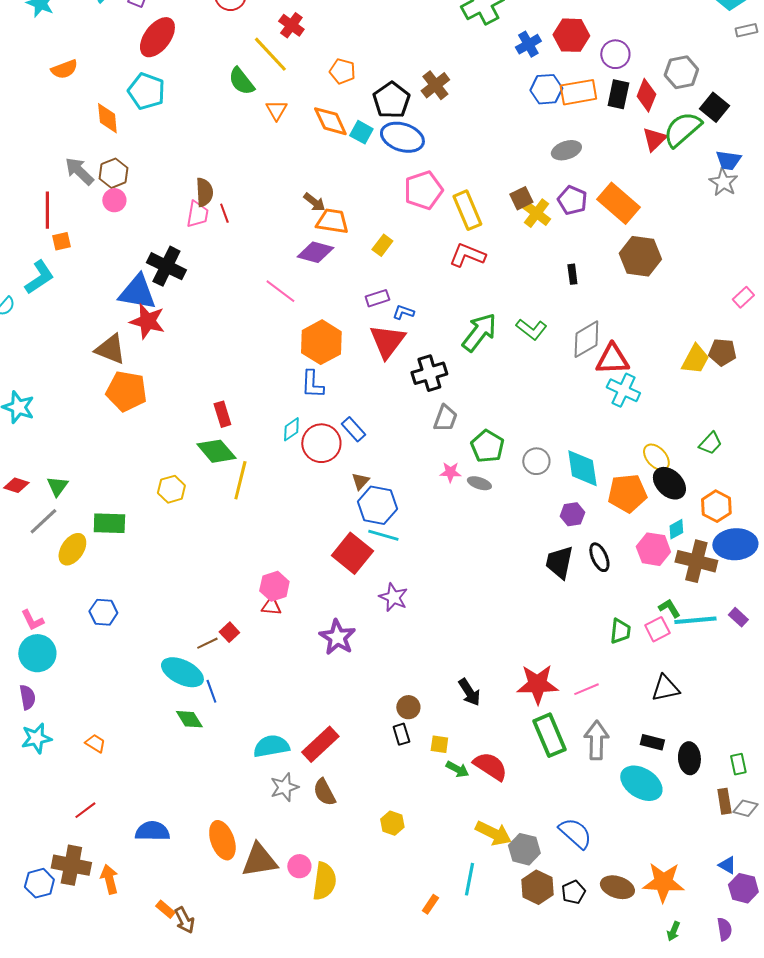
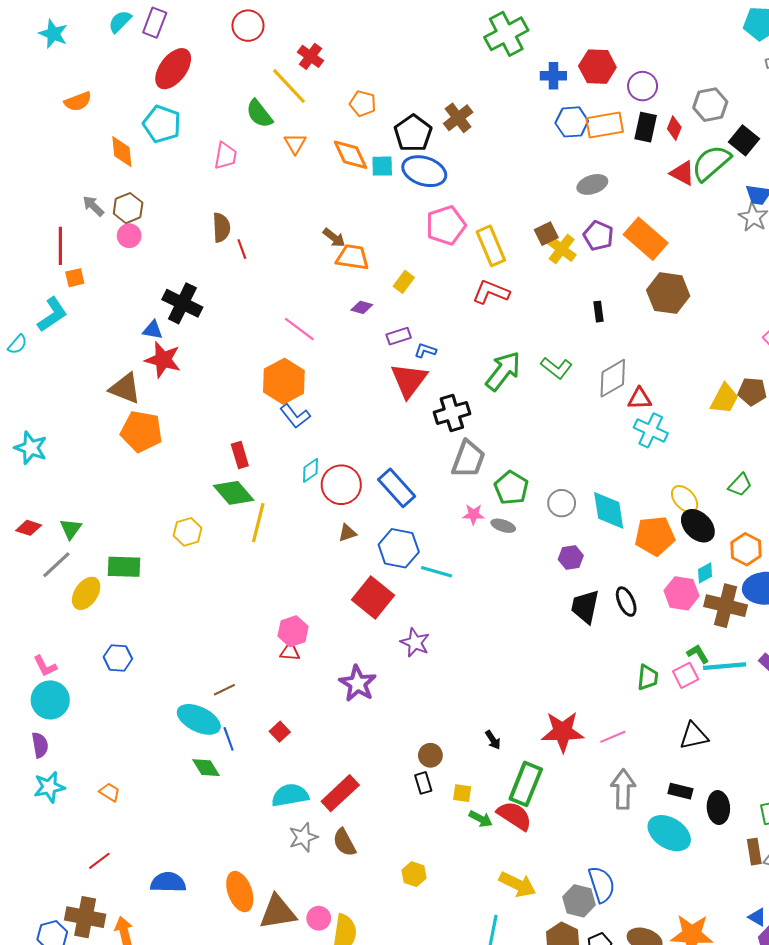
blue cross: (528, 44) -> (553, 76), turned 30
red diamond: (646, 95) -> (674, 128), size x0.7
cyan square: (361, 132) -> (382, 166), turned -30
red triangle: (654, 139) -> (683, 173), turned -48
gray arrow: (79, 171) -> (93, 206), size x0.7
pink trapezoid: (197, 214) -> (225, 156), moved
purple diamond: (315, 252) -> (362, 307), moved, size x0.6
blue triangle: (137, 292) -> (153, 330), size x0.5
orange hexagon: (321, 342) -> (284, 381), moved
red triangle: (612, 359) -> (639, 399), size x0.7
blue L-shape: (312, 384) -> (295, 416), moved, turned -40
gray trapezoid: (445, 418) -> (468, 459), size x1.4
blue rectangle: (353, 429) -> (397, 488), moved, size x1.5
brown triangle: (360, 481) -> (347, 533), moved, turned 30
purple hexagon: (572, 514) -> (571, 557), moved
cyan line: (383, 535) -> (437, 572), moved
red square: (229, 632) -> (280, 732), moved
black arrow: (469, 692) -> (493, 740), size x0.7
green rectangle: (549, 735) -> (526, 784), moved, turned 45
blue semicircle: (575, 833) -> (602, 884), turned 30
gray hexagon: (524, 849) -> (579, 901), moved

